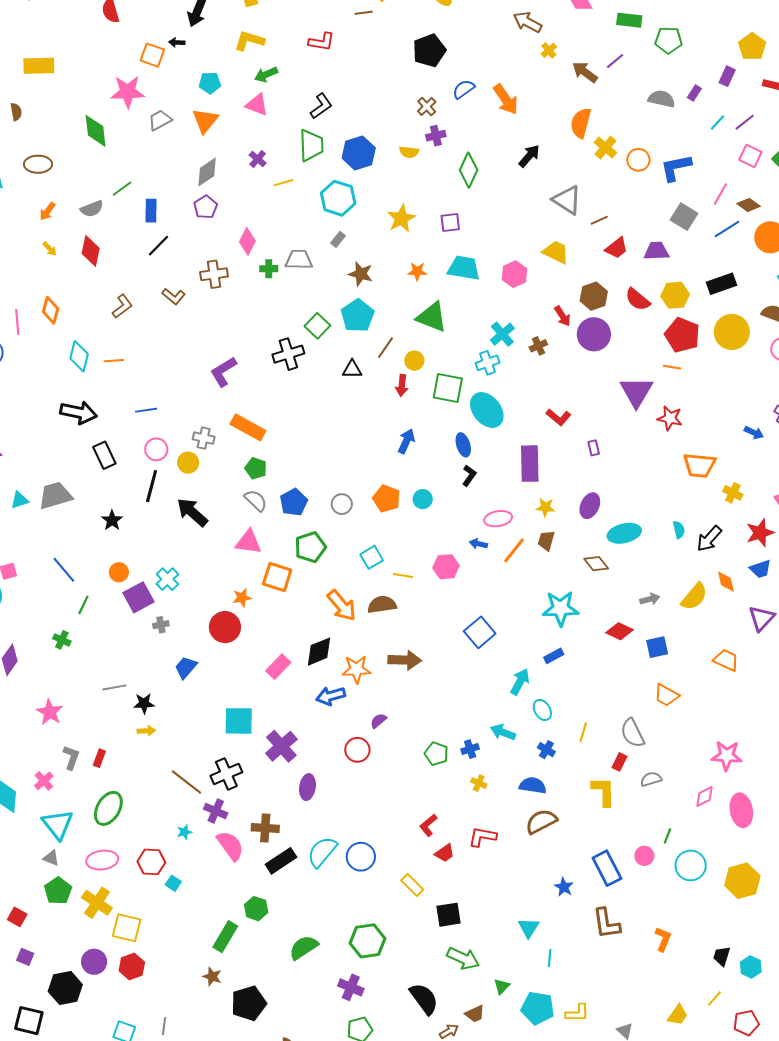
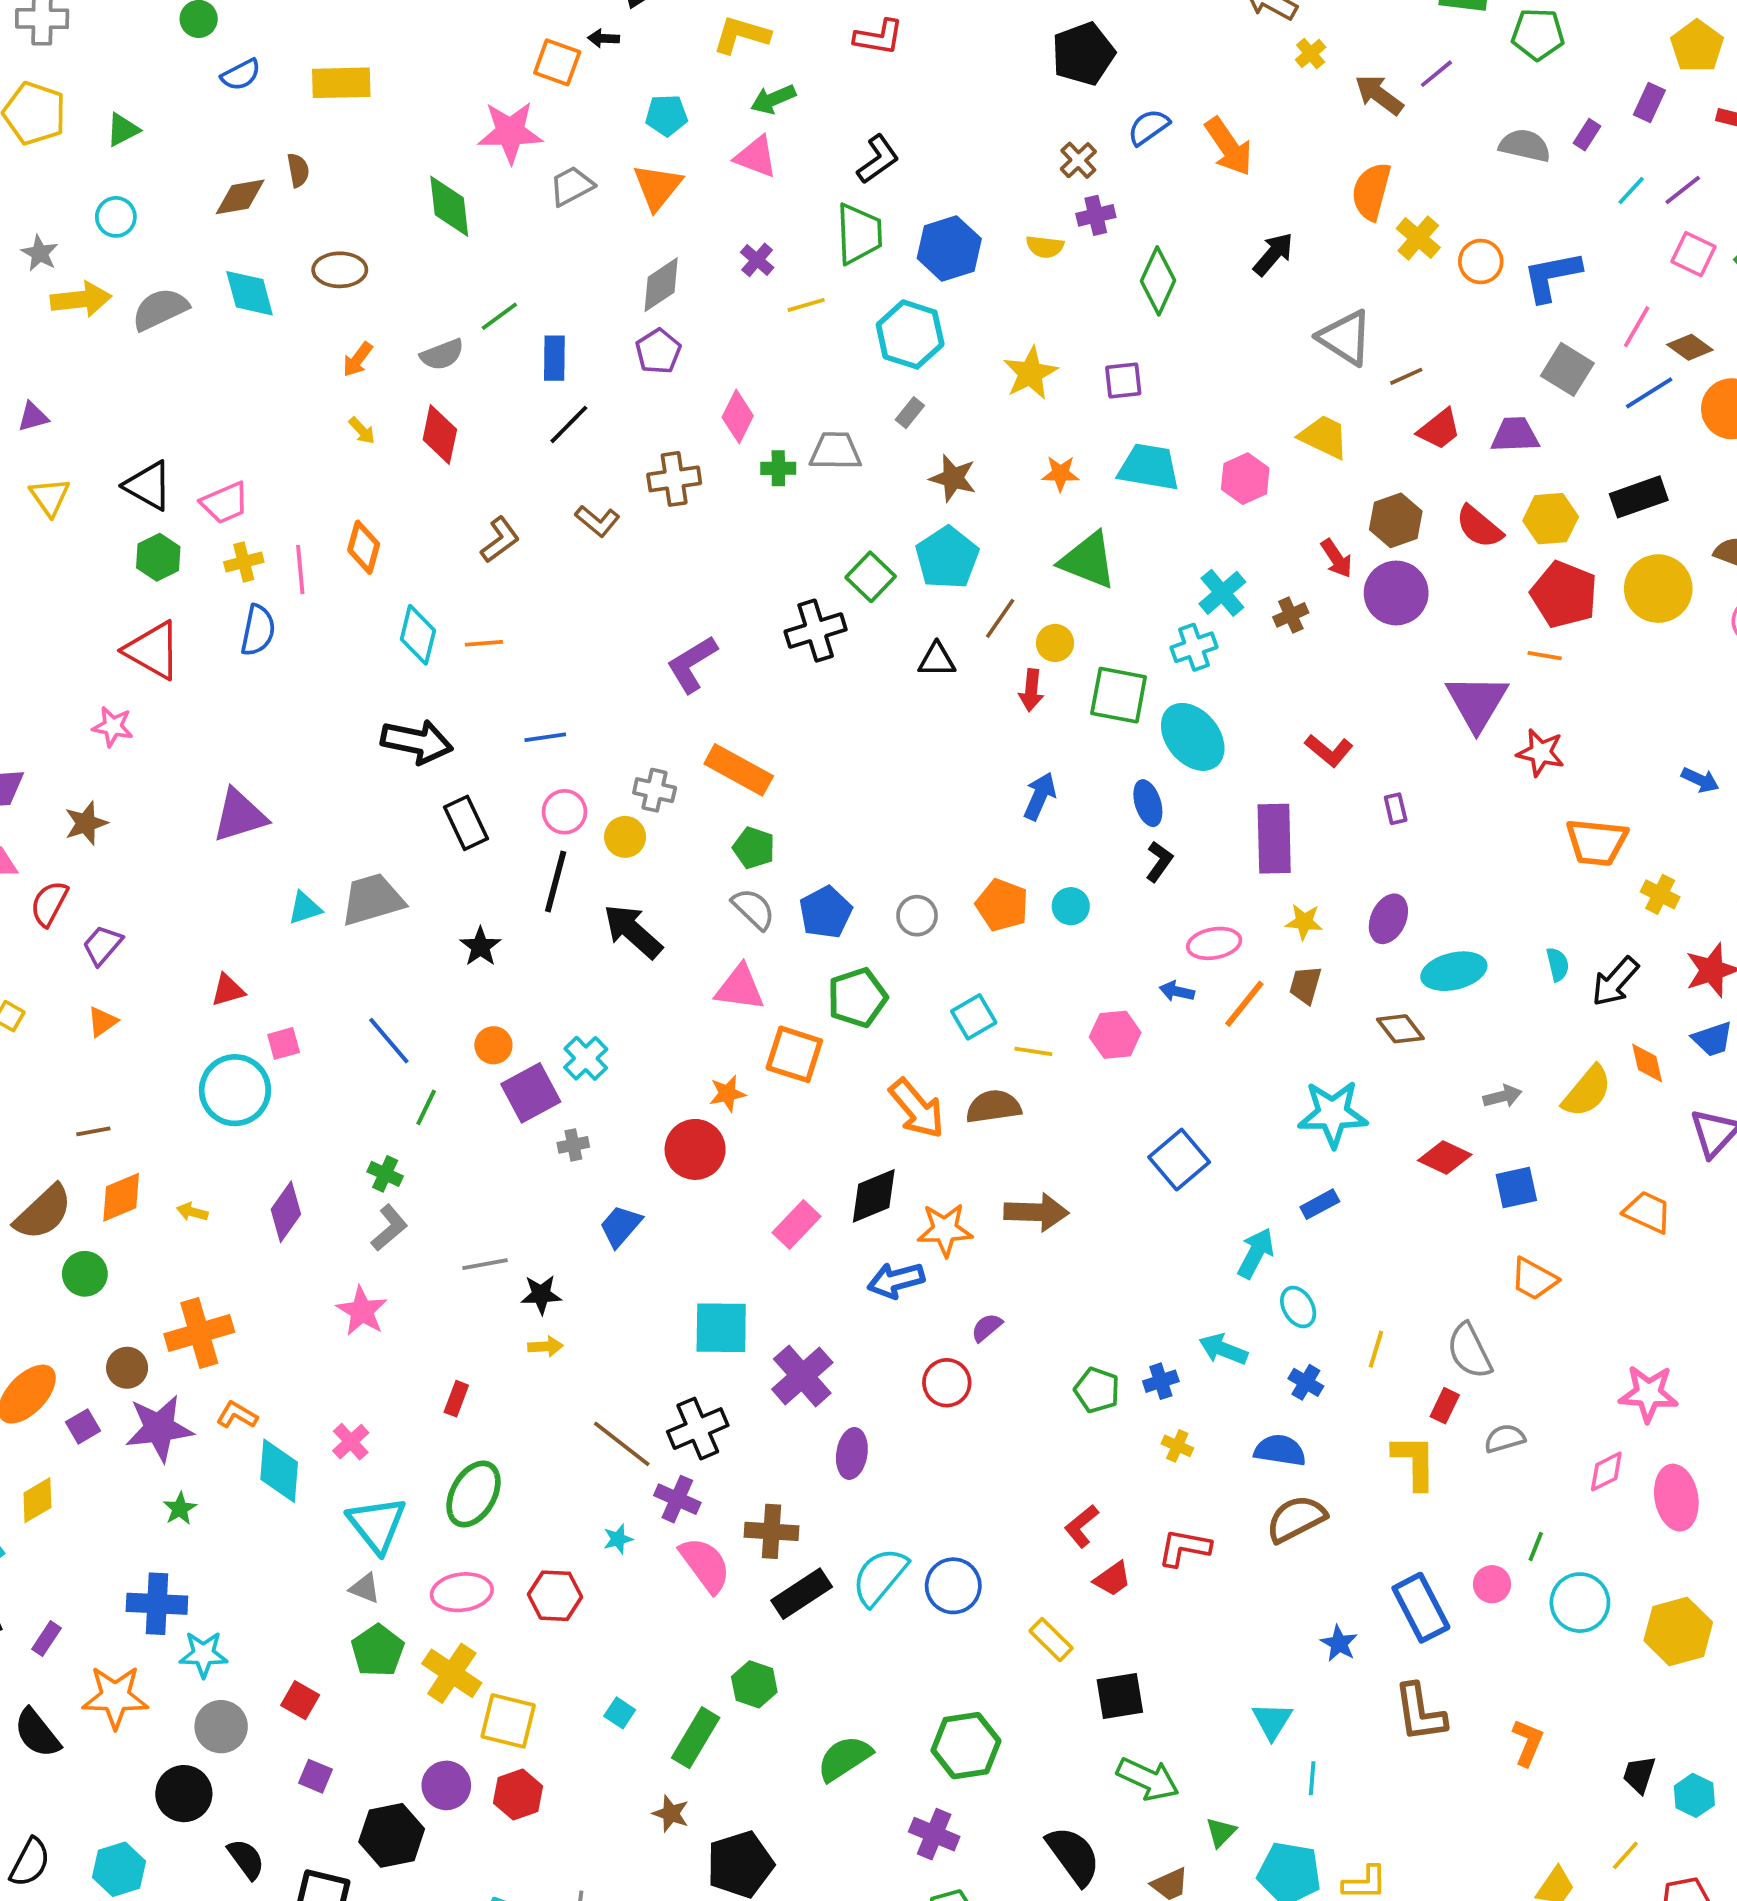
gray L-shape: (71, 757) -> (389, 1228), moved, turned 30
cyan square: (173, 883) -> (620, 1713), moved

